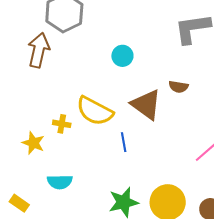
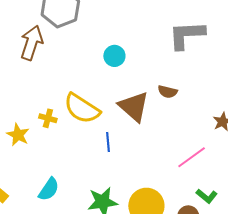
cyan semicircle: (60, 182) -> (49, 189), moved, turned -60

